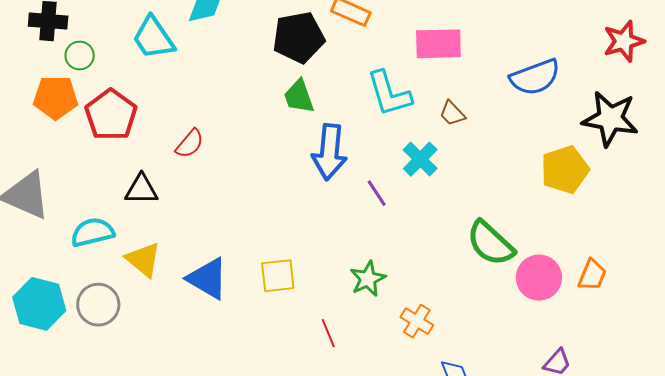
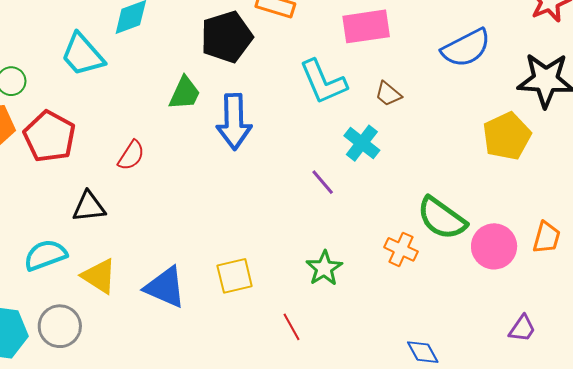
green trapezoid: (299, 96) -> (185, 93), moved, turned -129
blue arrow: (329, 152) -> (234, 122), moved
orange cross: (417, 321) -> (401, 249), moved

